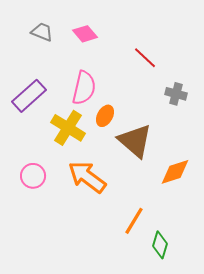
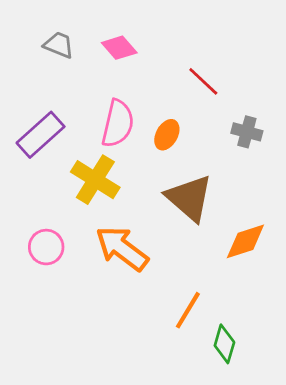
orange ellipse: (105, 116) -> (167, 135), moved

